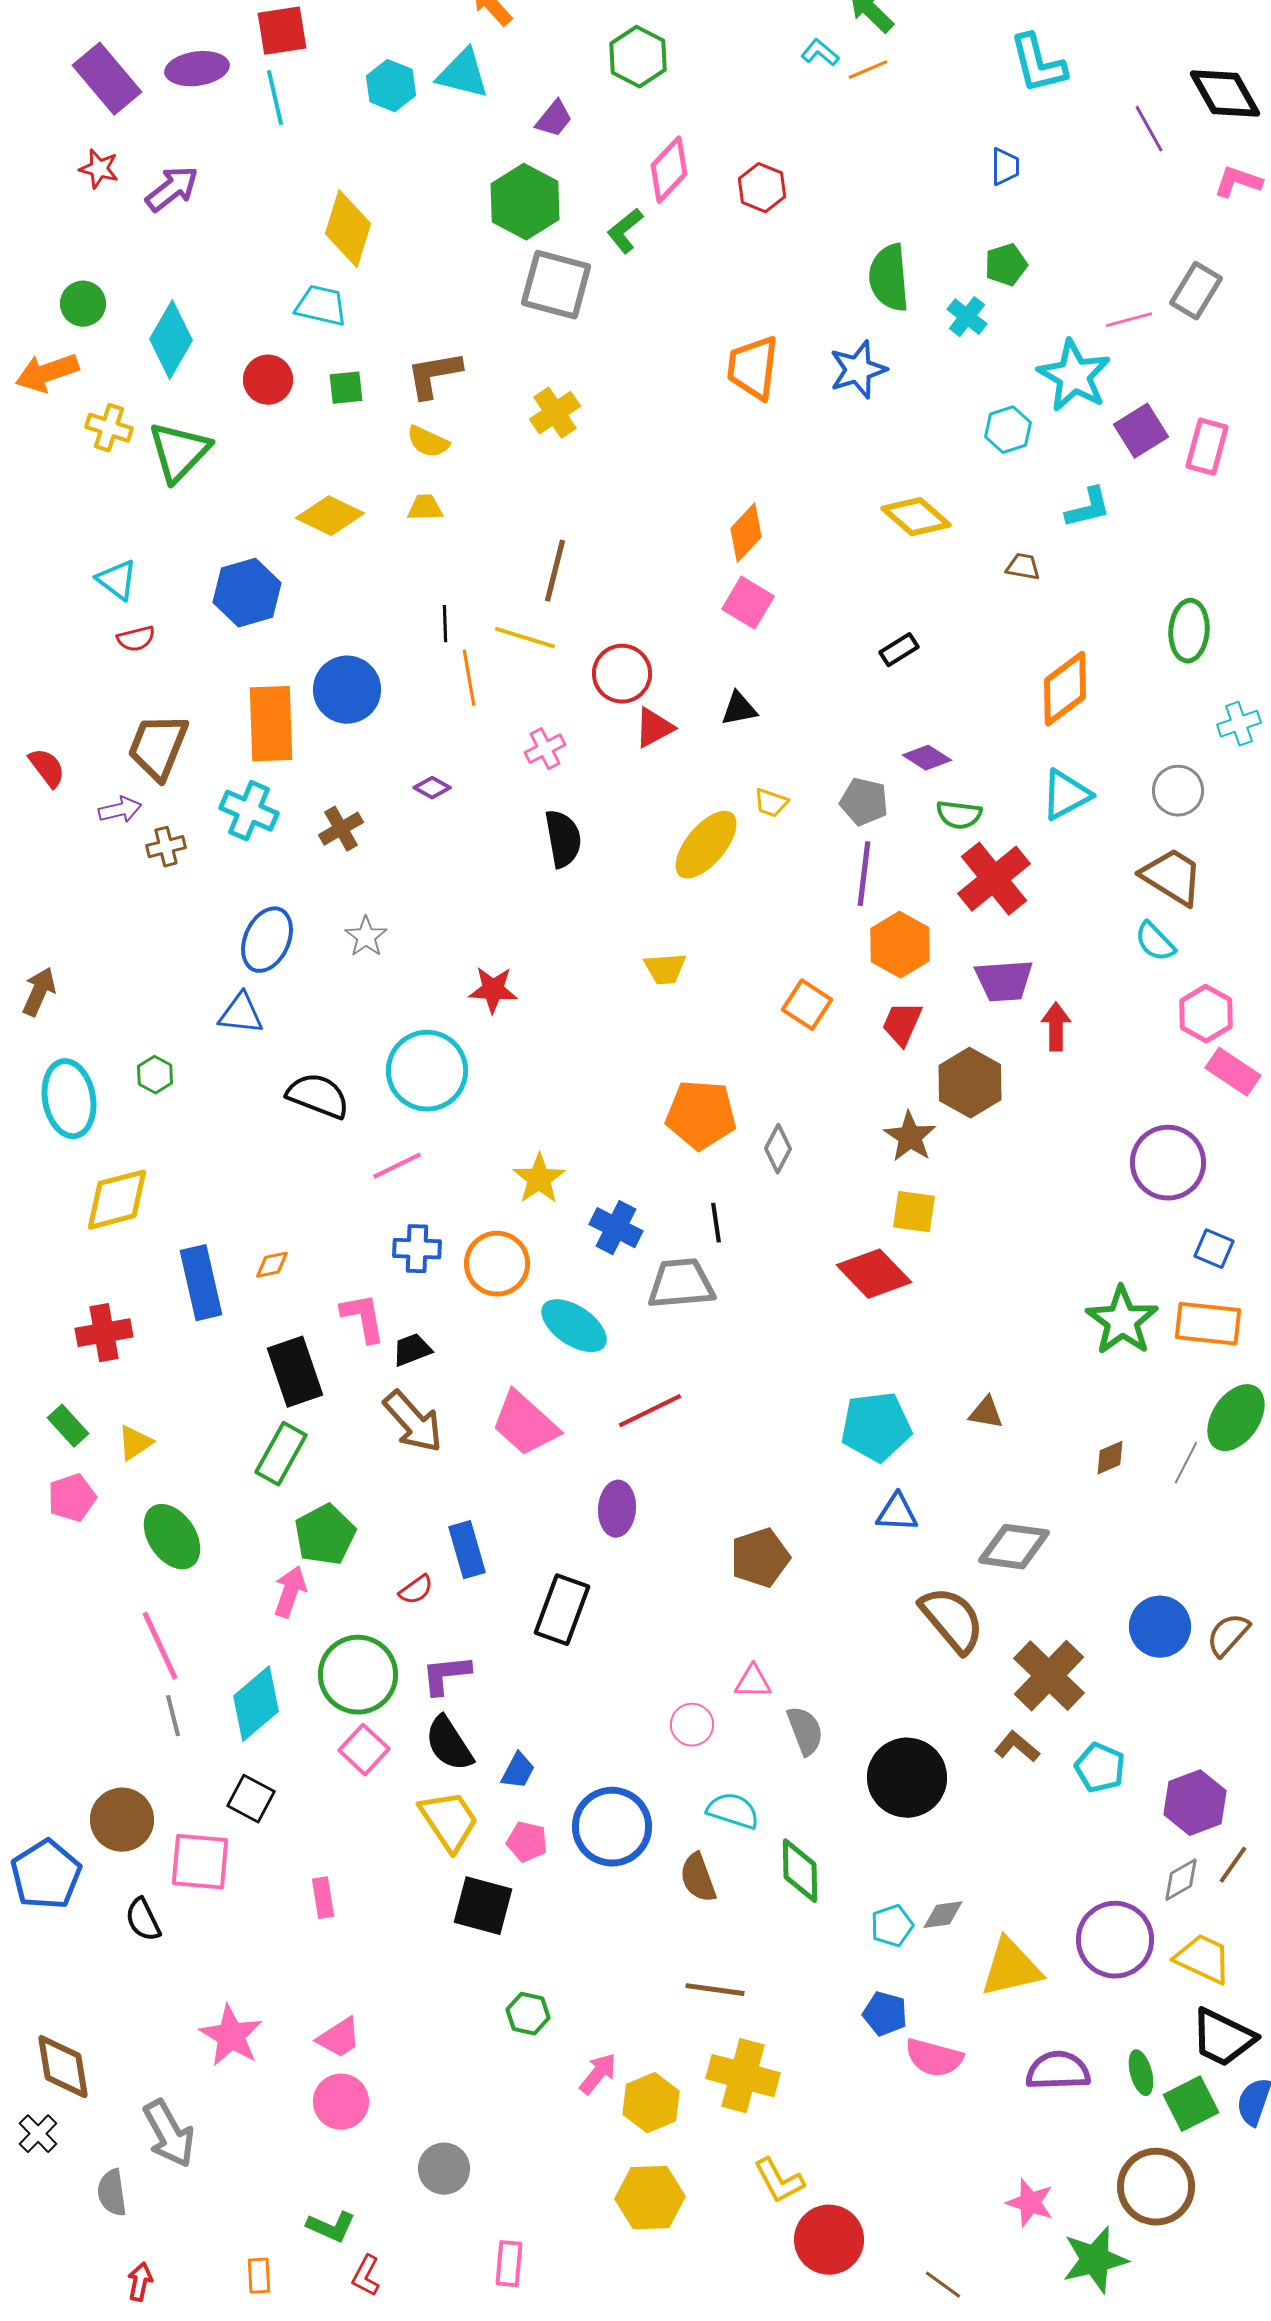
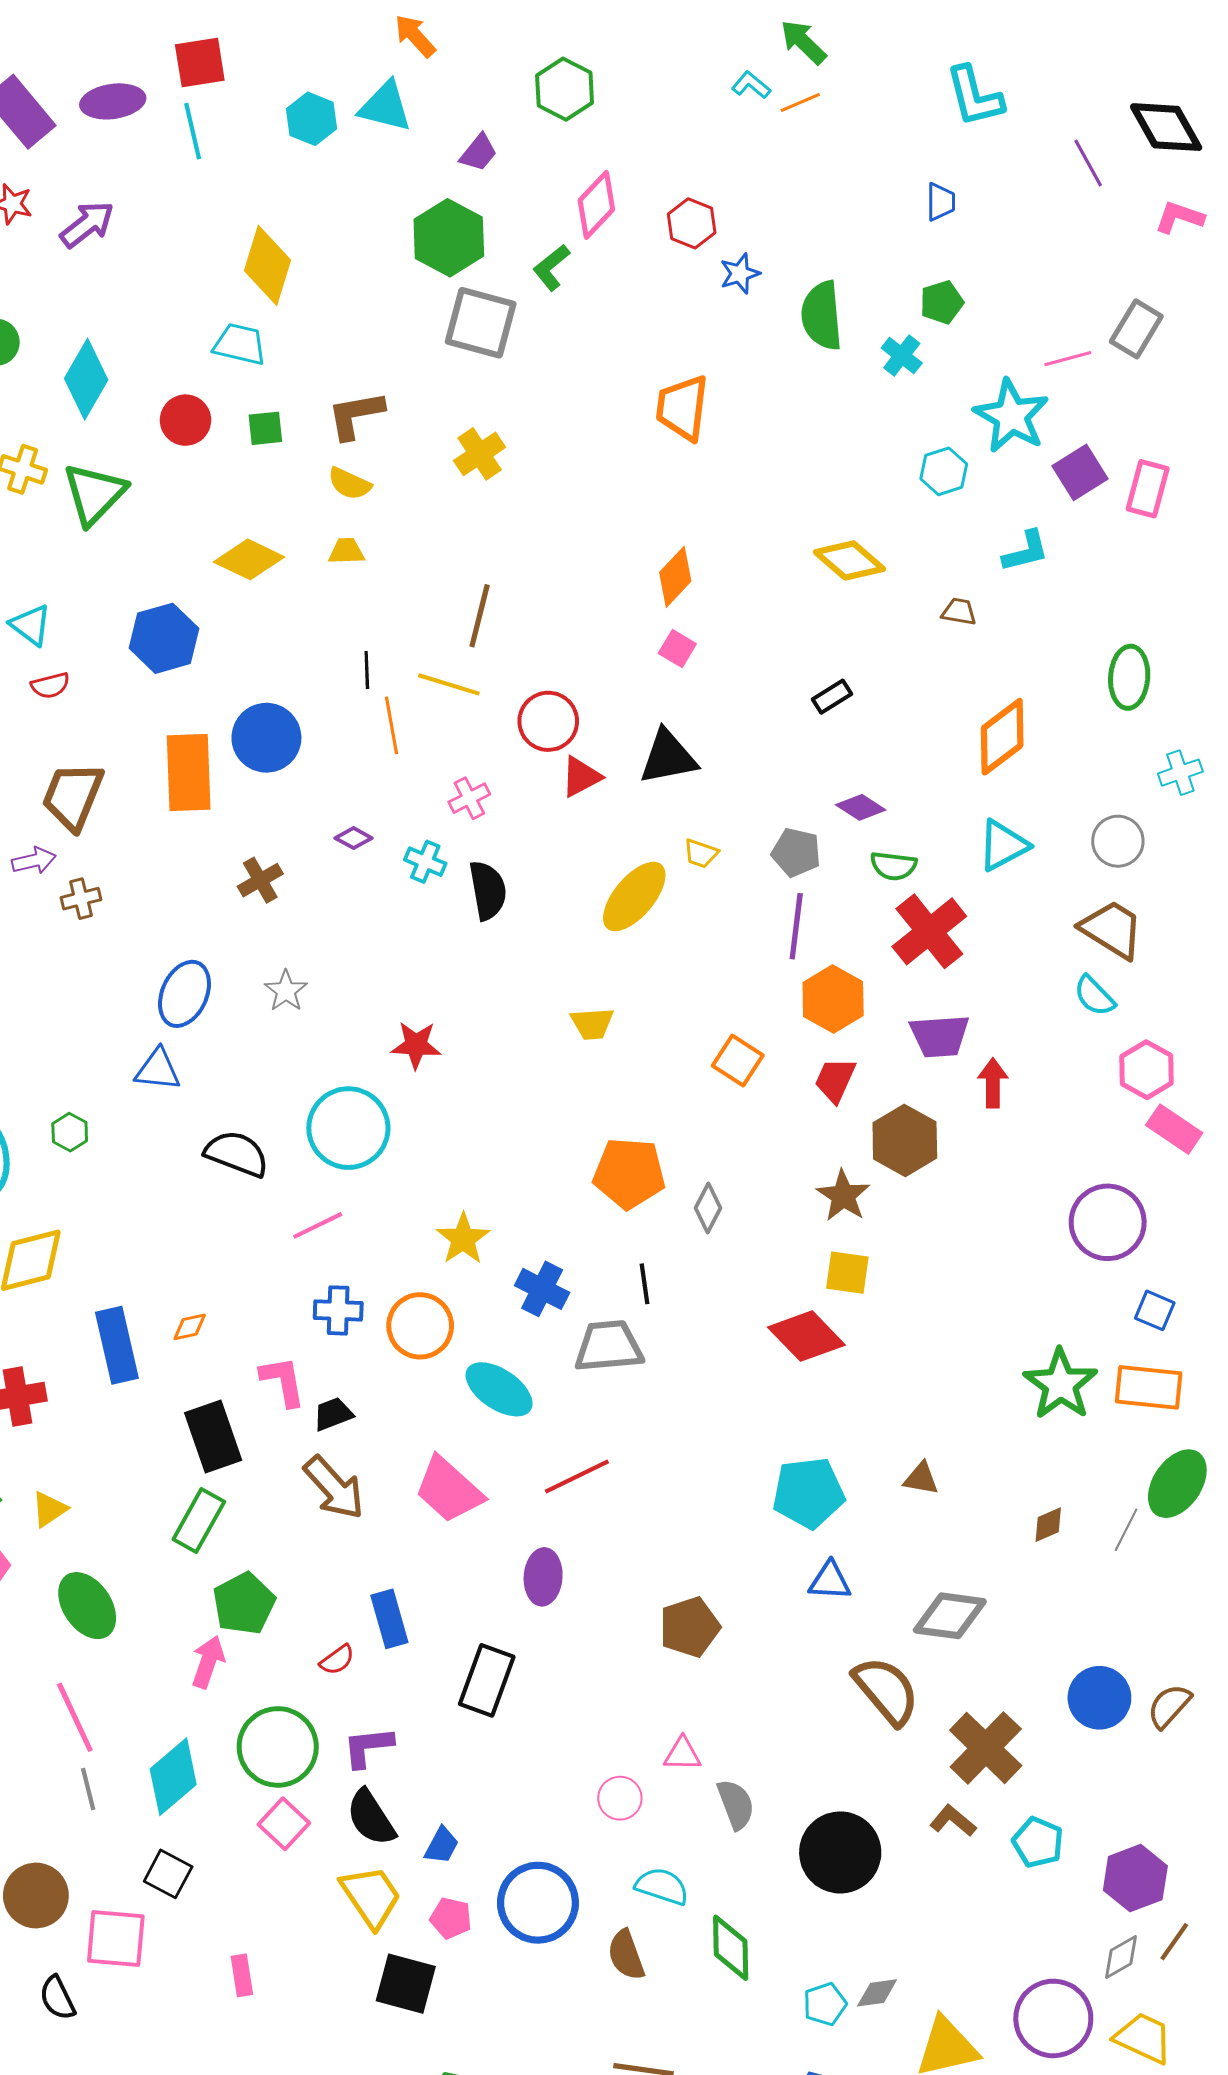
blue star: (858, 370) -> (740, 274), moved, size x0.7
pink square: (748, 603) -> (677, 649), size x0.7
black triangle: (739, 709) -> (668, 757), size x1.6
cyan cross: (249, 811) -> (425, 862), moved, size x0.7

